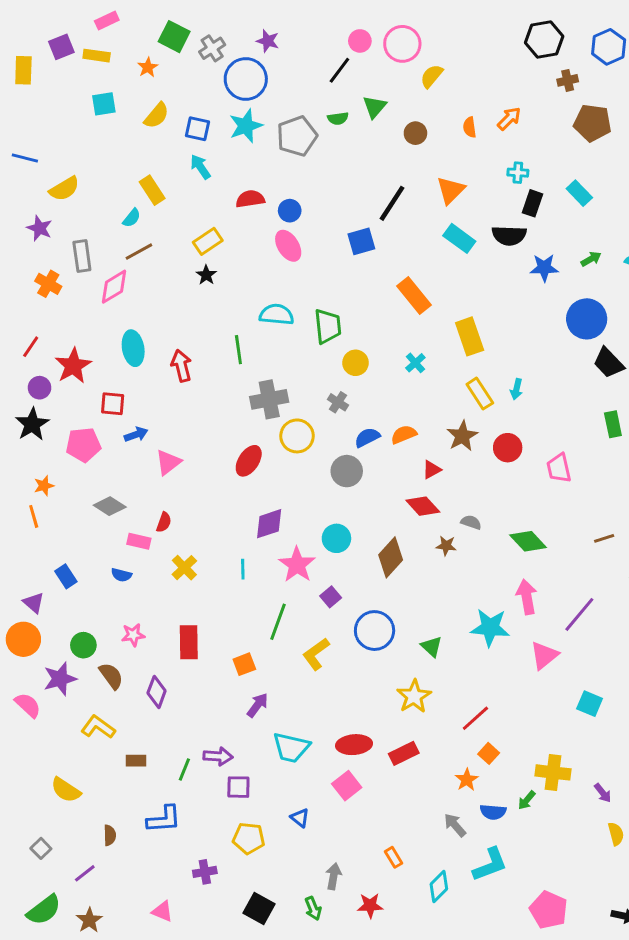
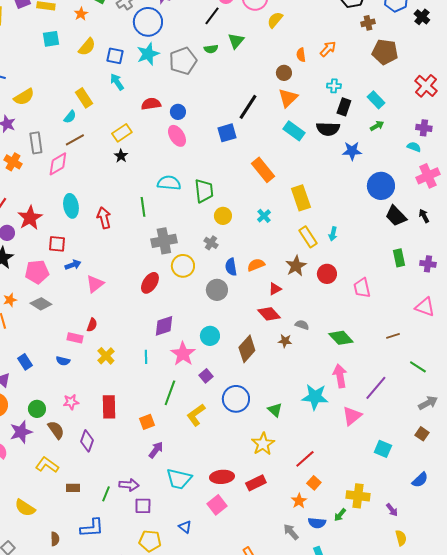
brown circle: (415, 133) -> (284, 73), moved
green arrow: (591, 259) -> (377, 126), moved
blue semicircle: (367, 437) -> (231, 267), turned -72
gray diamond: (110, 506) -> (41, 304), moved

